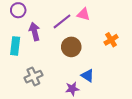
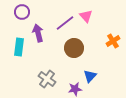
pink triangle: (83, 14) -> (86, 16), turned 32
blue triangle: (88, 75) -> (90, 76), turned 40
gray cross: (33, 77) -> (47, 79), moved, turned -30

